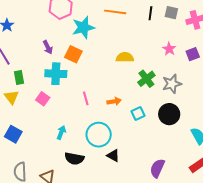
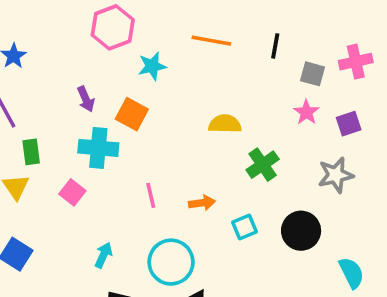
gray square: (171, 13) -> (312, 74), moved
cyan star: (83, 27) -> (152, 66), size x0.7
gray star: (172, 84) -> (336, 175), moved

